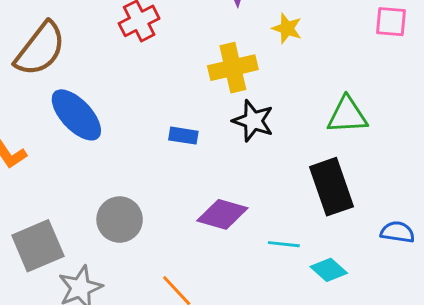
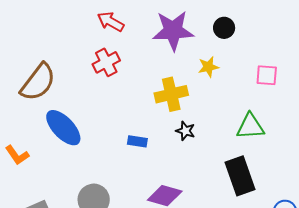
pink square: (391, 22) -> (267, 75), moved
yellow star: (287, 28) -> (208, 67), turned -30
black star: (253, 121) -> (185, 131), size x0.7

